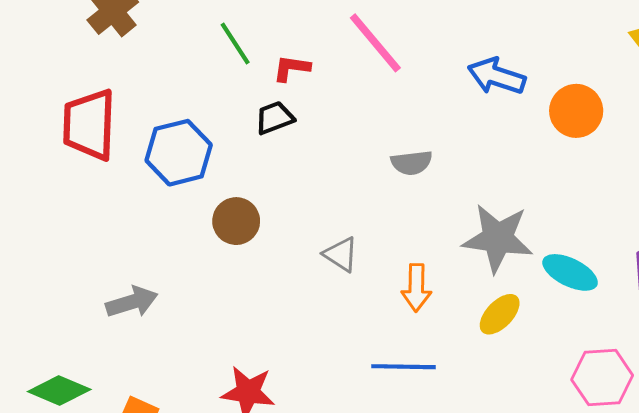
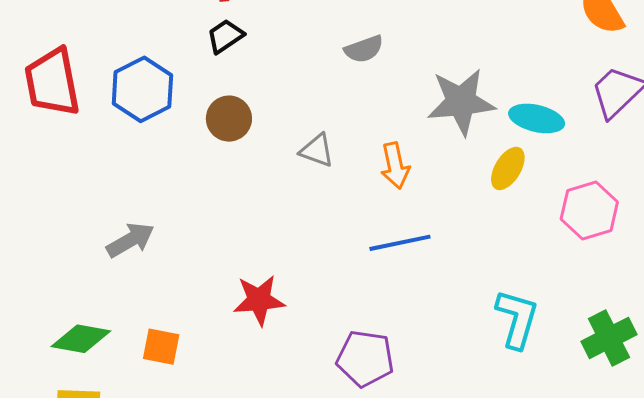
brown circle: (236, 221) -> (229, 119), moved
yellow ellipse: (500, 314) -> (508, 168), moved

